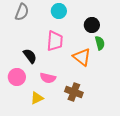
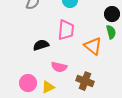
black circle: (92, 25) -> (112, 14), moved
black semicircle: (30, 56) -> (41, 45), turned -70
pink circle: (17, 77) -> (28, 83), moved

